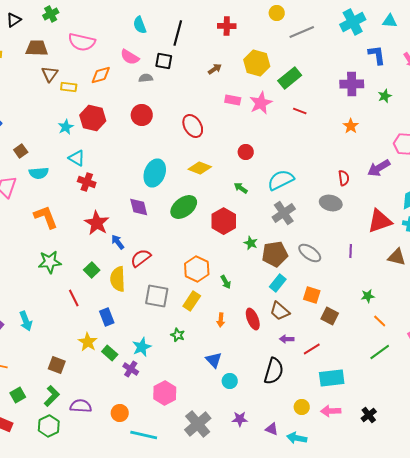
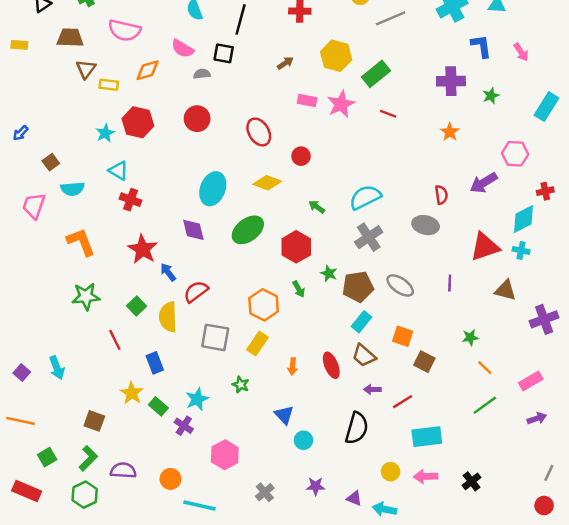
red circle: (246, 152) -> (301, 156), moved
green arrow: (226, 282) -> (299, 289), moved
gray cross: (198, 424) -> (265, 492), size x0.6

